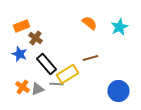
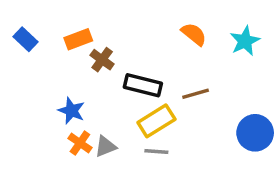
blue star: (19, 54) -> (71, 111), moved
black rectangle: (46, 64) -> (143, 85), moved, turned -35
gray line: (56, 84) -> (156, 152), moved
blue circle: (118, 91) -> (255, 133), moved

